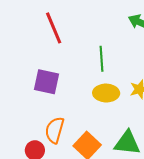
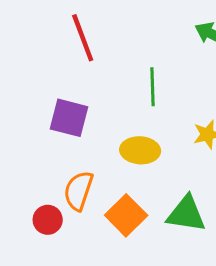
yellow ellipse: (106, 93) -> (140, 150), moved

